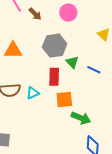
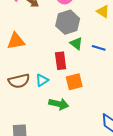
gray hexagon: (55, 46) -> (68, 22), moved
green arrow: (81, 118) -> (59, 104), moved

